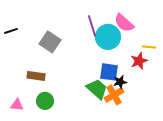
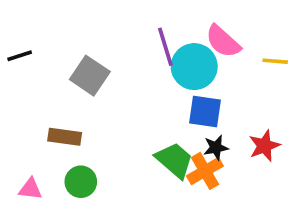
yellow line: (149, 47) -> (275, 61), moved
red star: (139, 61) -> (264, 146), moved
blue square: (109, 72) -> (205, 112), moved

